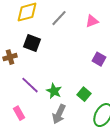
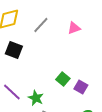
purple square: (99, 59) -> (81, 87), moved
green square: (84, 94) -> (63, 79), moved

